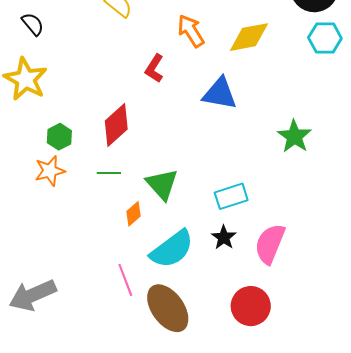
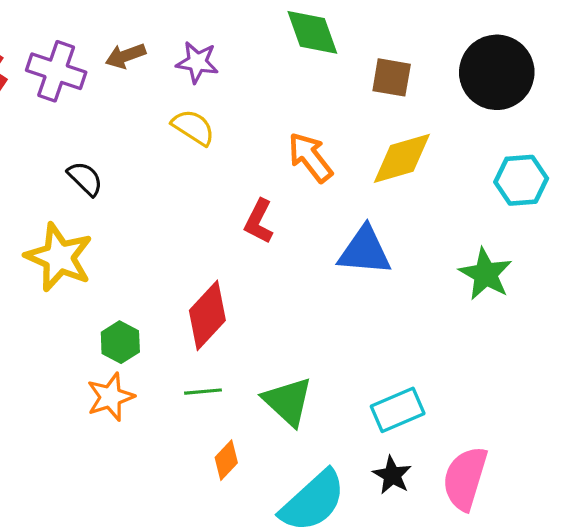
black semicircle: (33, 24) -> (85, 179), moved
cyan hexagon: (325, 38) -> (521, 180), moved
green star: (294, 136) -> (486, 274), moved
orange diamond: (133, 214) -> (226, 460), moved

